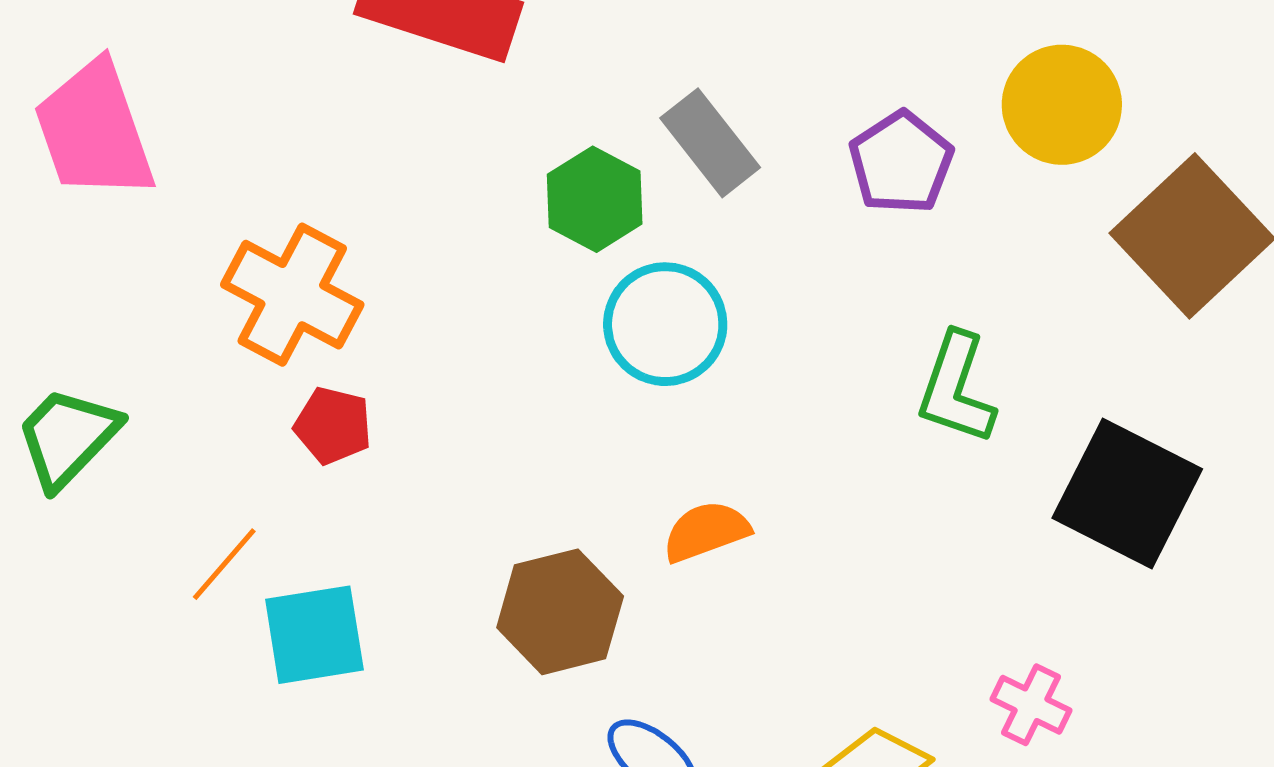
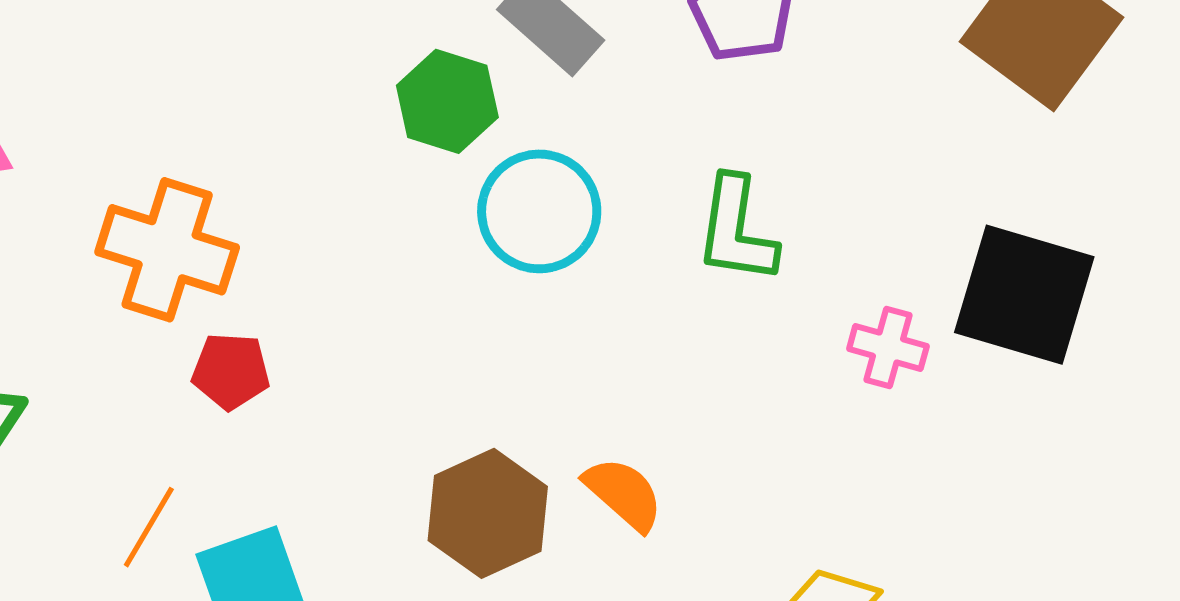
green L-shape: (956, 388) -> (736, 230), moved
orange semicircle: (706, 531) -> (624, 494), moved, turned 72
pink cross: (1031, 705) -> (888, 348), moved

